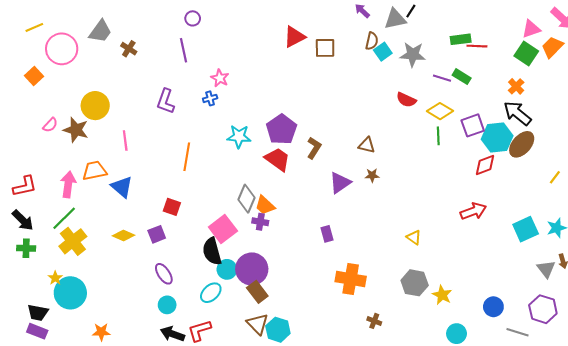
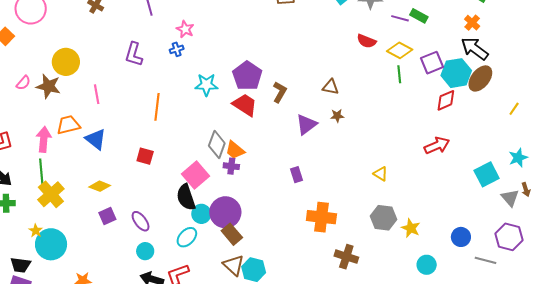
green line: (64, 218) -> (41, 172), turned -48
cyan square: (526, 229) -> (487, 174), moved
purple square: (157, 234) -> (107, 216), moved
brown cross: (374, 321) -> (346, 257), size x1.6

